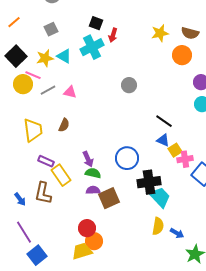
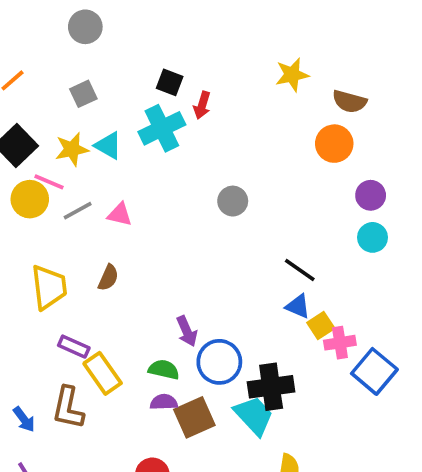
yellow star: (160, 33) -> (292, 75), moved
blue circle: (127, 158) -> (219, 362), moved
purple arrow: (88, 159) -> (187, 331), moved
cyan trapezoid: (160, 197) -> (254, 415), moved

